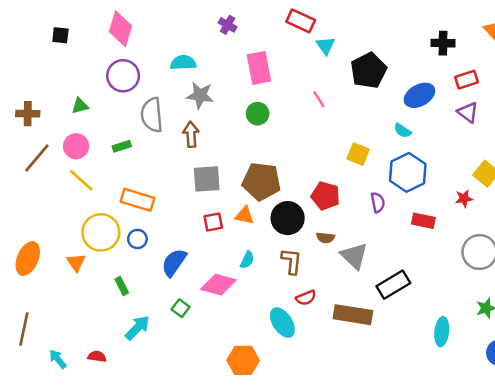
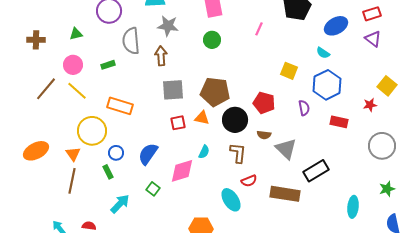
pink line: (319, 99) -> (259, 29), turned 56
brown line: (37, 158) -> (46, 89), moved
blue circle: (137, 239) -> (116, 153), moved
orange ellipse: (28, 259) -> (36, 151), turned 40
pink diamond: (218, 285) -> (182, 171), turned -32
brown line: (24, 329) -> (72, 181), moved

